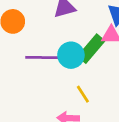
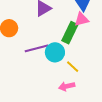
cyan circle: (71, 55) -> (55, 52), moved

